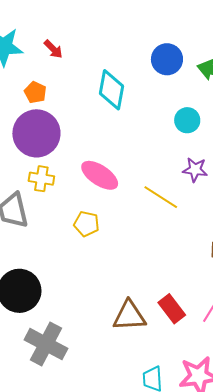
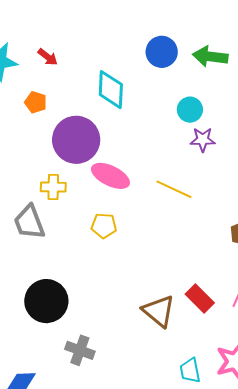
purple circle: (36, 133) -> (76, 140), moved
purple star: (195, 170) -> (203, 140), moved
brown triangle: (129, 316) -> (159, 311), turned 51
gray cross: (46, 344) -> (80, 350), size x0.7

